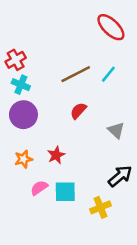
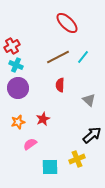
red ellipse: (111, 27) -> (67, 23), moved
red semicircle: (78, 111) -> (60, 85), turned -40
cyan square: (65, 192) -> (50, 167), moved

